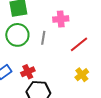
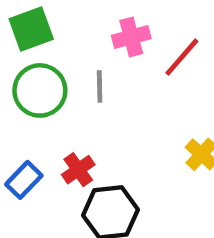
red line: (79, 44) -> (182, 57), moved

